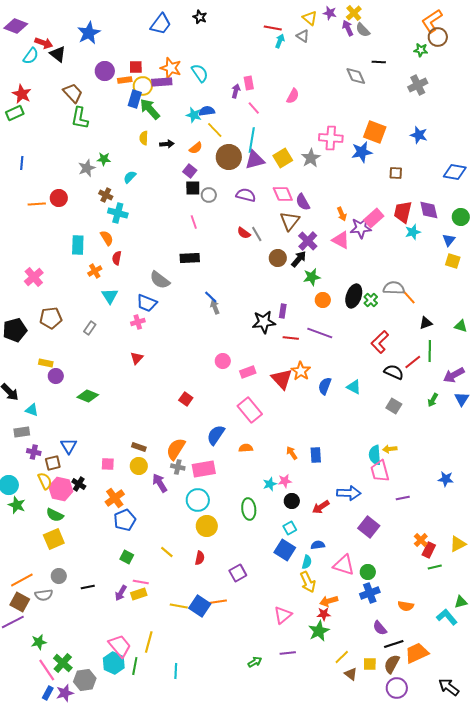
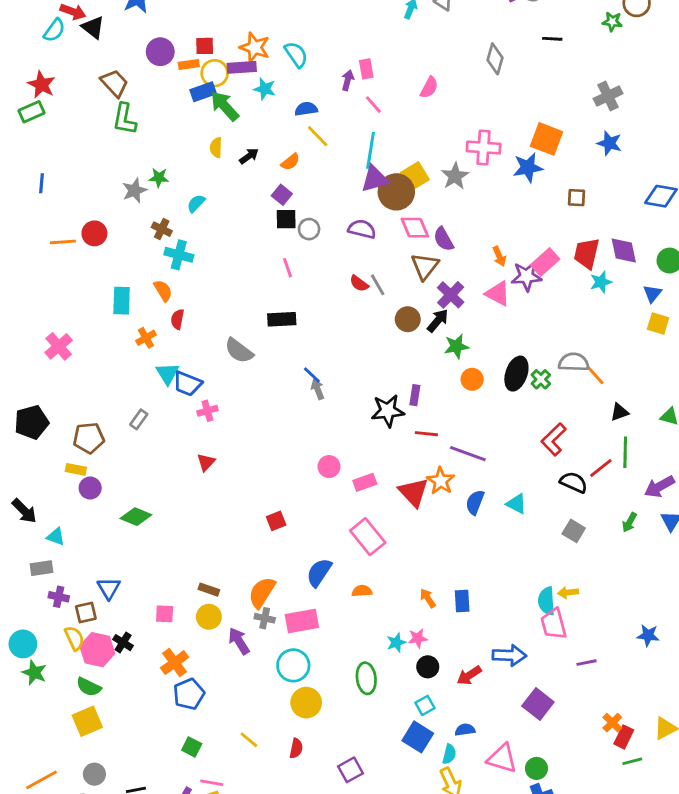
gray diamond: (356, 76) -> (495, 59), moved, turned 40
gray cross: (418, 85) -> (608, 96), moved
blue rectangle: (135, 99) -> (203, 92), turned 54
cyan star: (194, 115) -> (265, 89), moved
black arrow: (167, 144) -> (249, 156), turned -32
brown circle: (229, 157) -> (396, 192), moved
blue trapezoid: (147, 303) -> (187, 384), moved
brown pentagon: (51, 318) -> (89, 438), moved
purple line: (320, 333) -> (468, 454), moved
red square: (186, 399) -> (276, 521), turned 32

